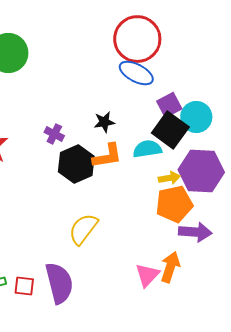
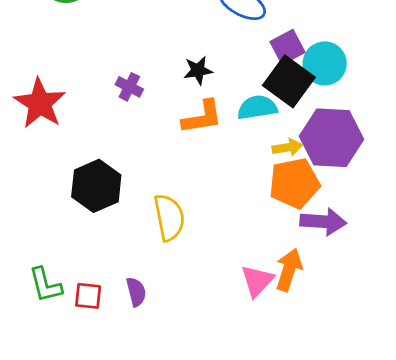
black hexagon: (76, 164) -> (96, 186), moved
yellow semicircle: (83, 229) -> (169, 218), turned 132
purple semicircle: (59, 283) -> (136, 292), size x0.5

